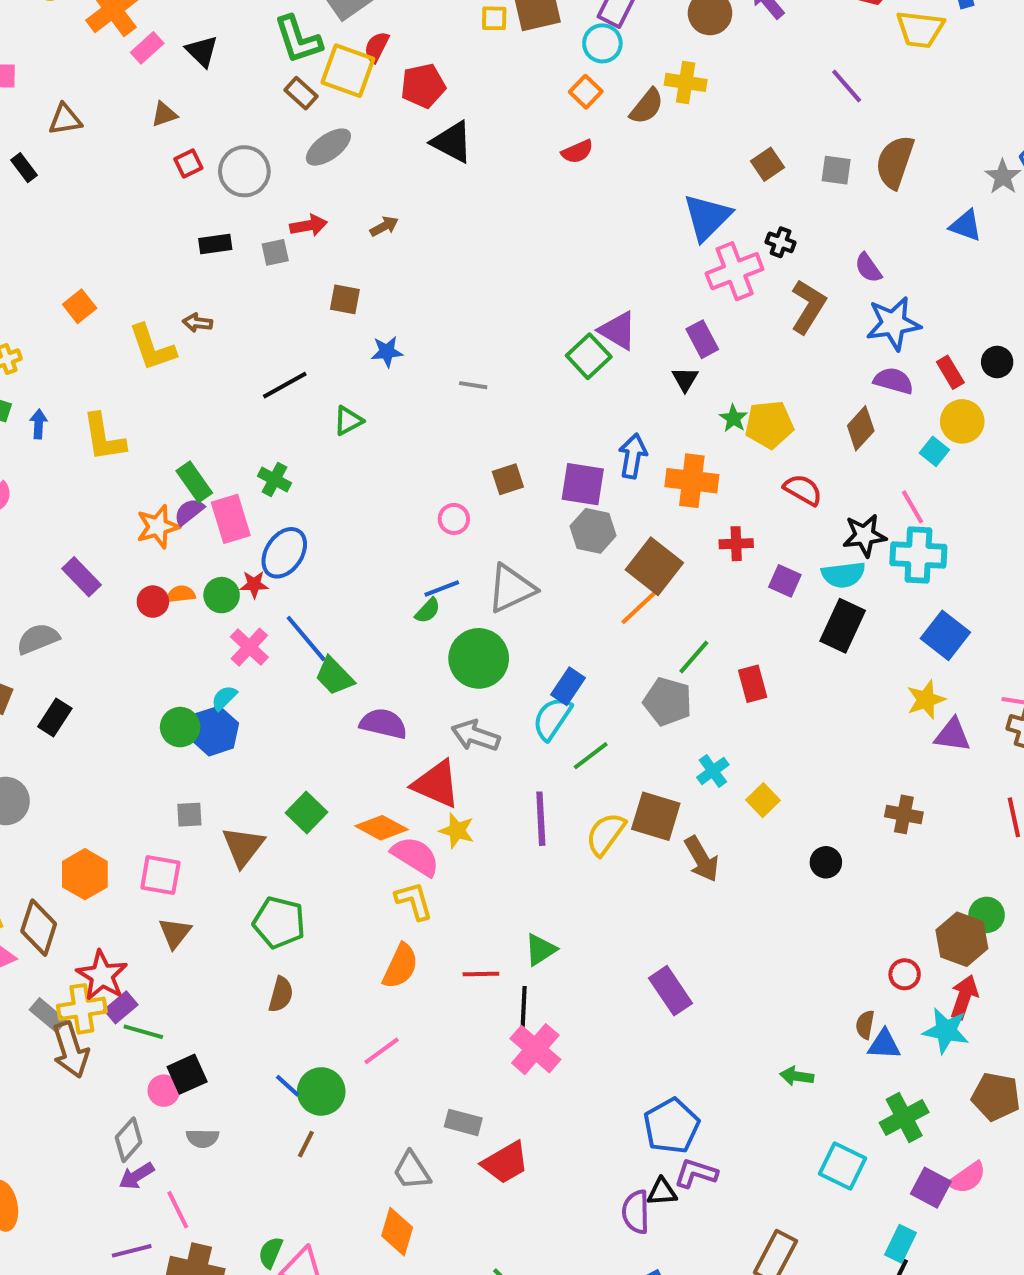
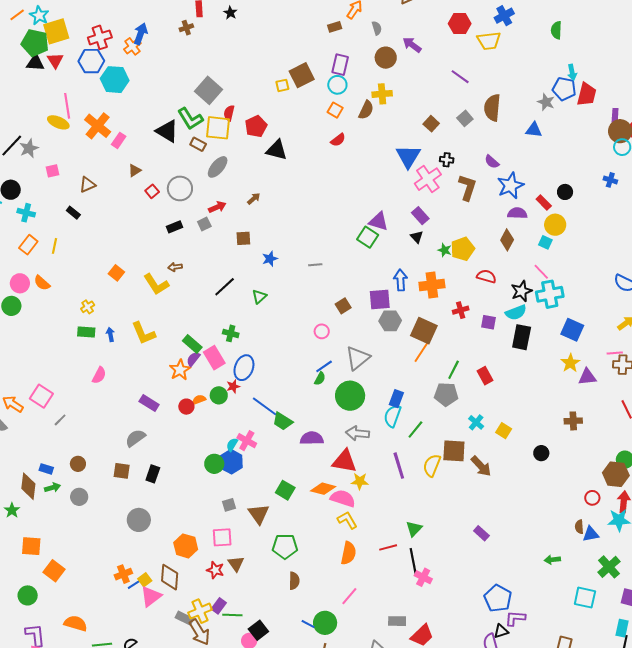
black triangle: (202, 51) -> (167, 131), moved, size x1.4
gray square: (836, 170) -> (465, 118), turned -35
pink cross: (249, 647) -> (247, 441), moved
red star: (102, 975) -> (215, 570), moved, size x0.7
purple rectangle: (670, 991) -> (481, 533), size x0.7
pink cross: (535, 1049) -> (423, 577), size x0.7

